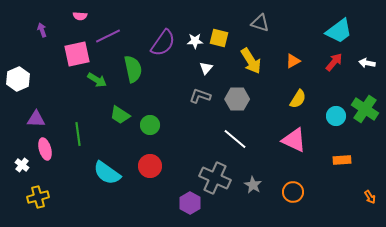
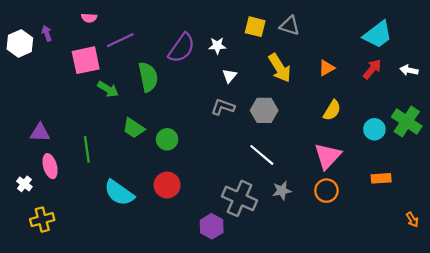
yellow square: (219, 38) -> (255, 27), moved
white hexagon: (18, 79) -> (20, 43), moved
pink triangle: (294, 140) -> (328, 156), turned 48
gray star: (253, 185) -> (282, 191), moved, turned 30
orange circle: (293, 192) -> (326, 191), moved

